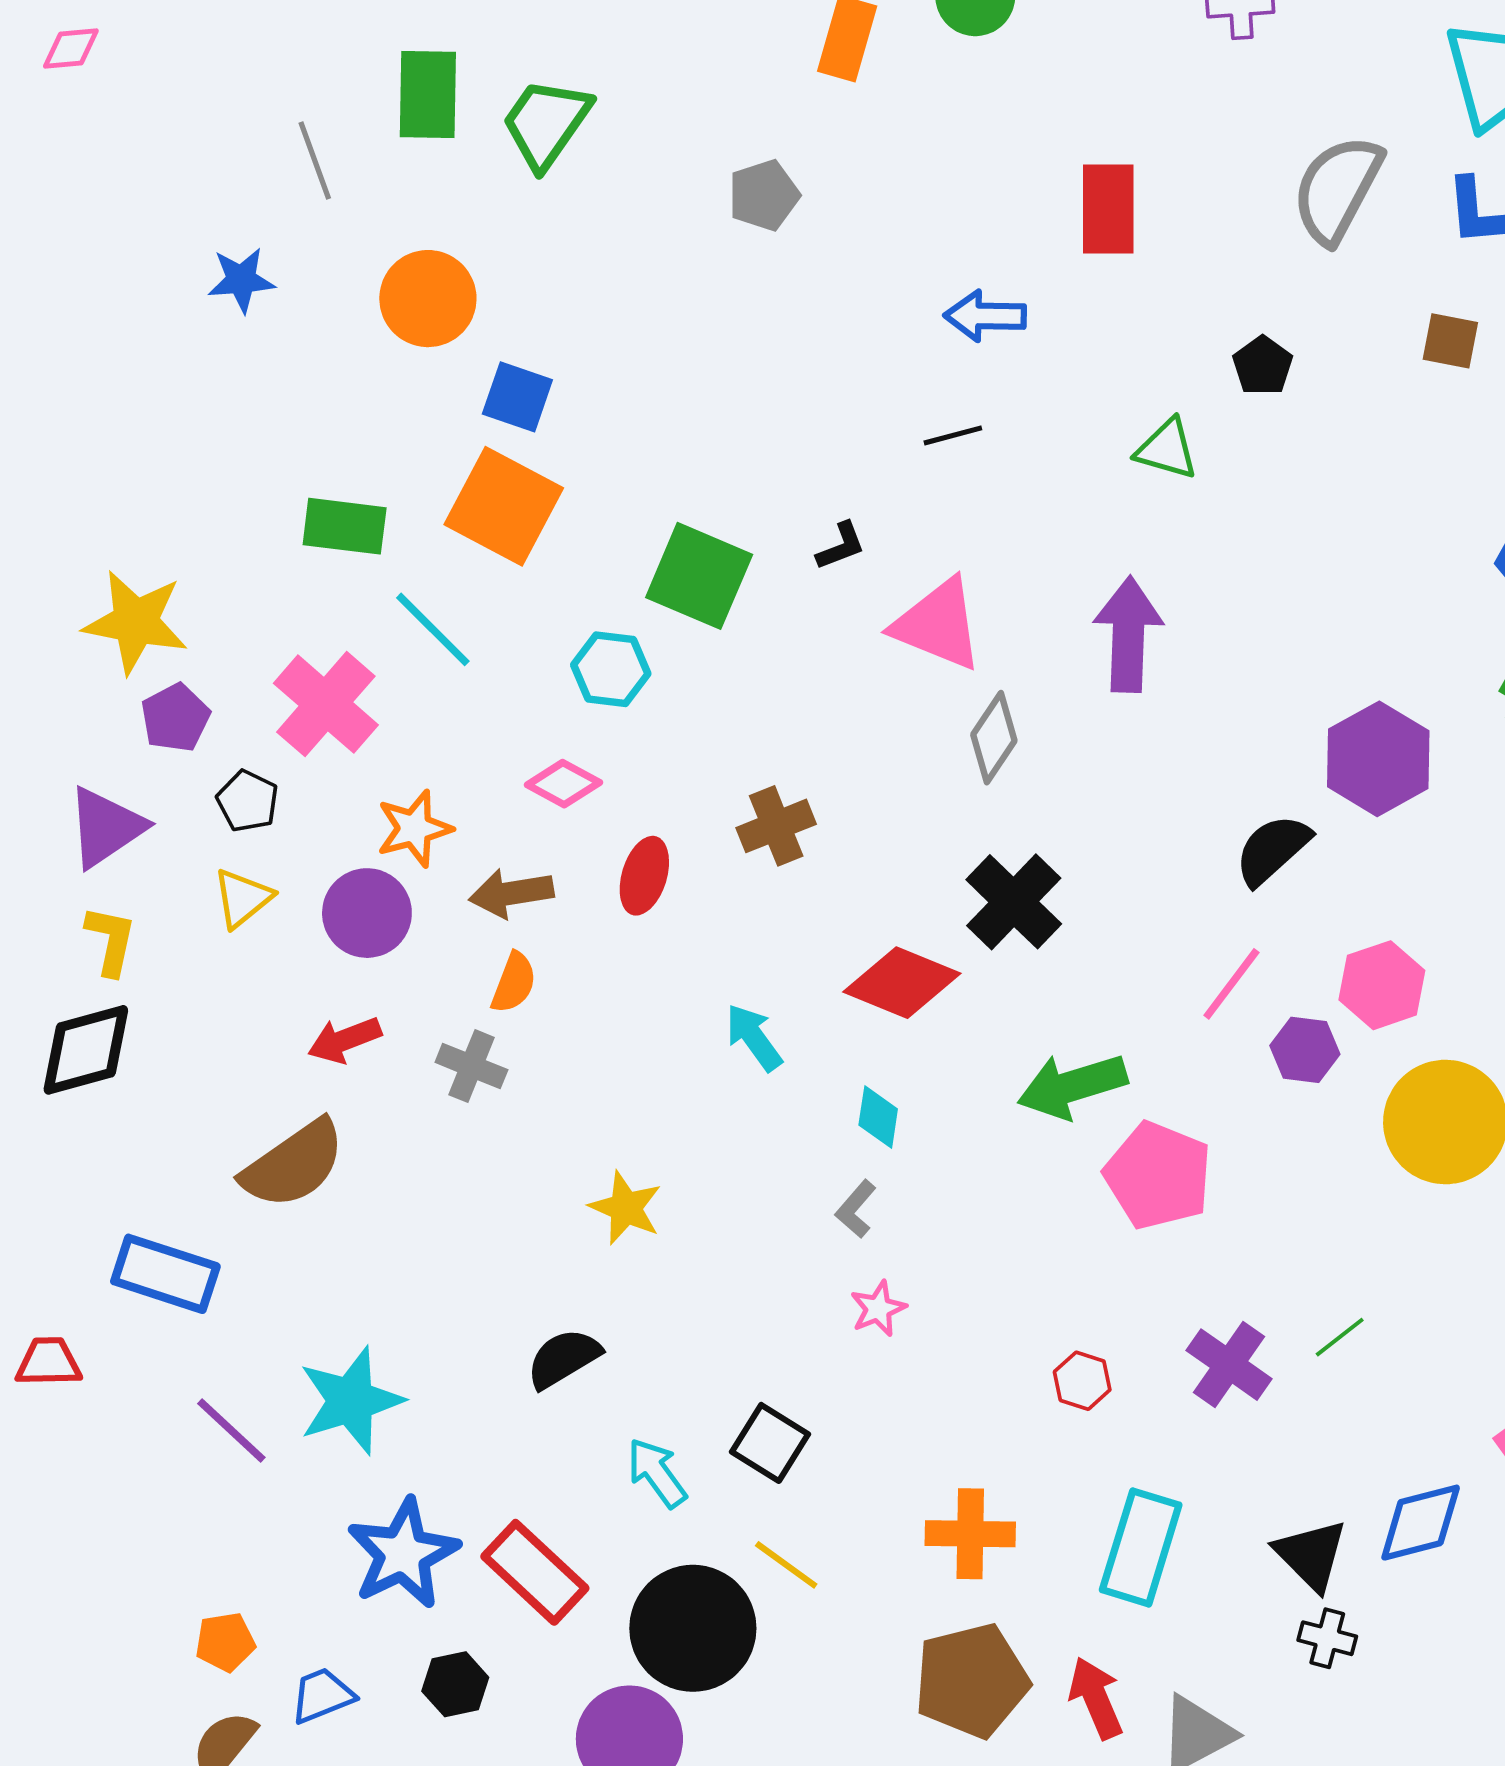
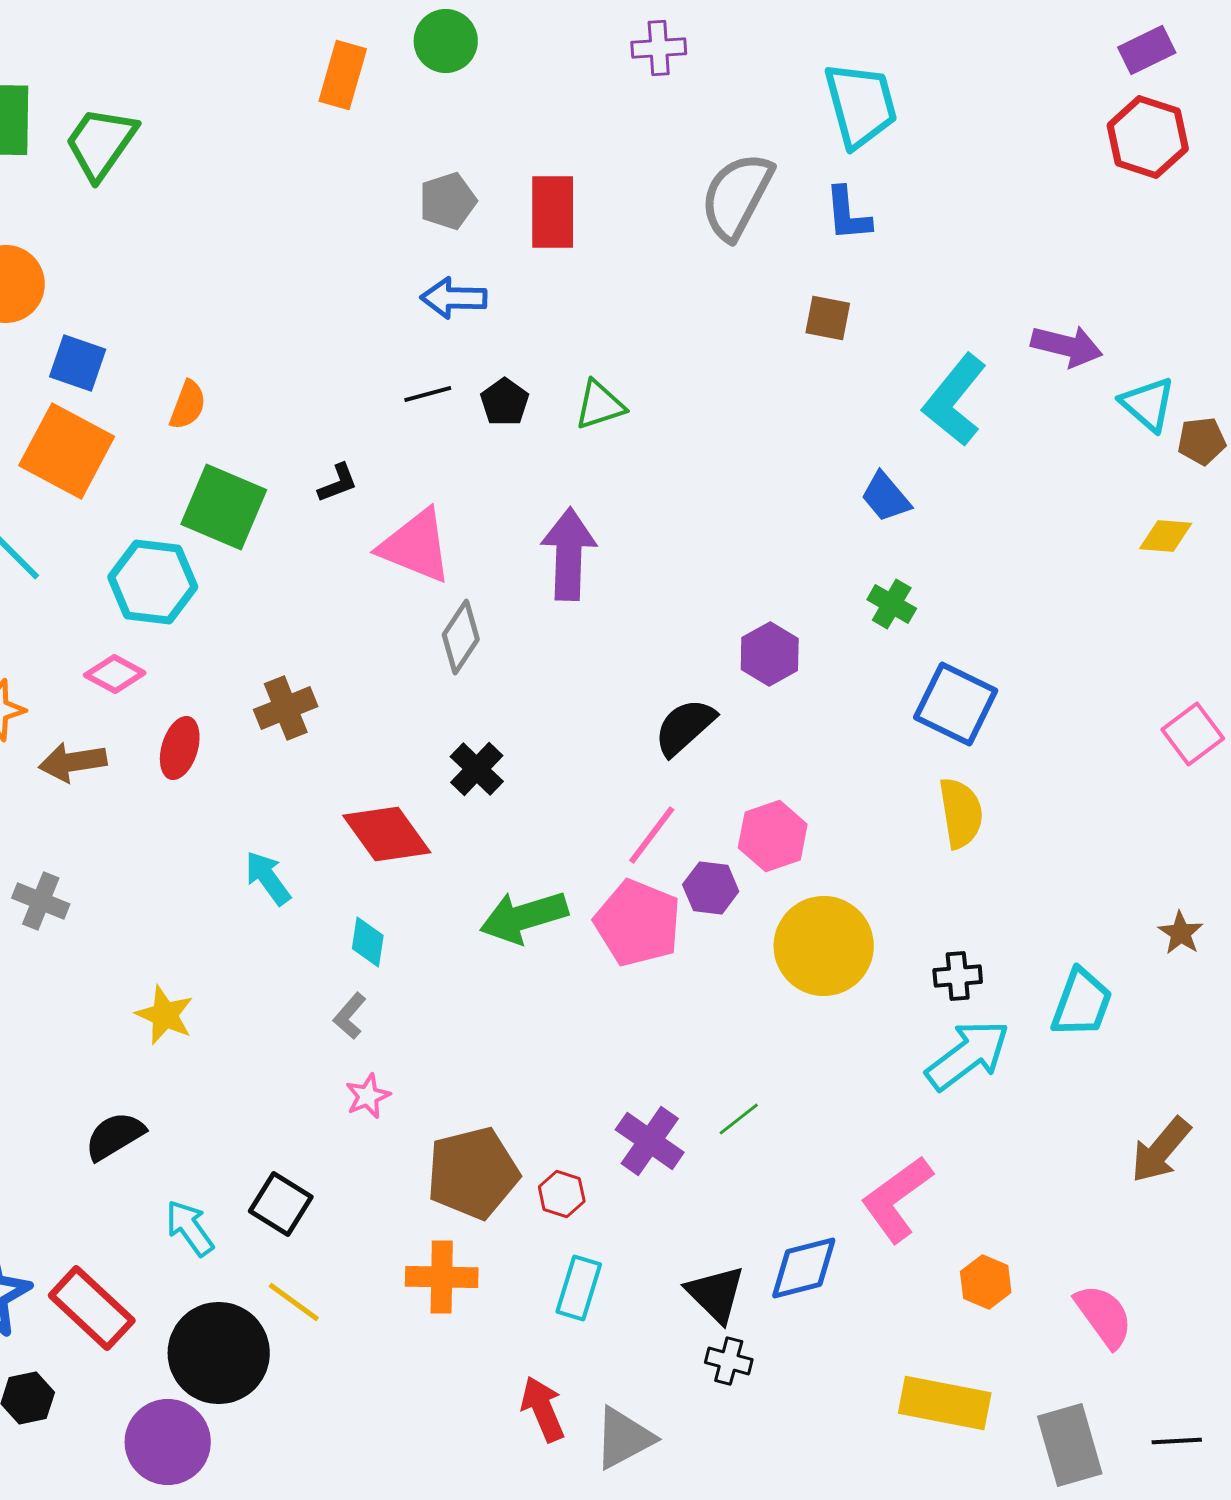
gray pentagon: (764, 195) -> (448, 201), moved
black pentagon: (1263, 366) -> (505, 402), moved
green triangle: (1167, 449) -> (600, 405), turned -34
cyan hexagon: (611, 669) -> (153, 582), size x1.4
purple hexagon: (1378, 759) -> (770, 654), size x0.7
black cross: (1014, 902) -> (477, 769), size x0.7
orange semicircle: (514, 983) -> (188, 405), moved
red diamond: (902, 983) -> (387, 834), turned 32
pink pentagon: (1158, 1176) -> (638, 923), moved
red hexagon: (1082, 1381) -> (562, 1194), moved
cyan rectangle: (1141, 1547) -> (579, 1288), size x0.7
brown pentagon: (971, 1681) -> (473, 1173), moved

